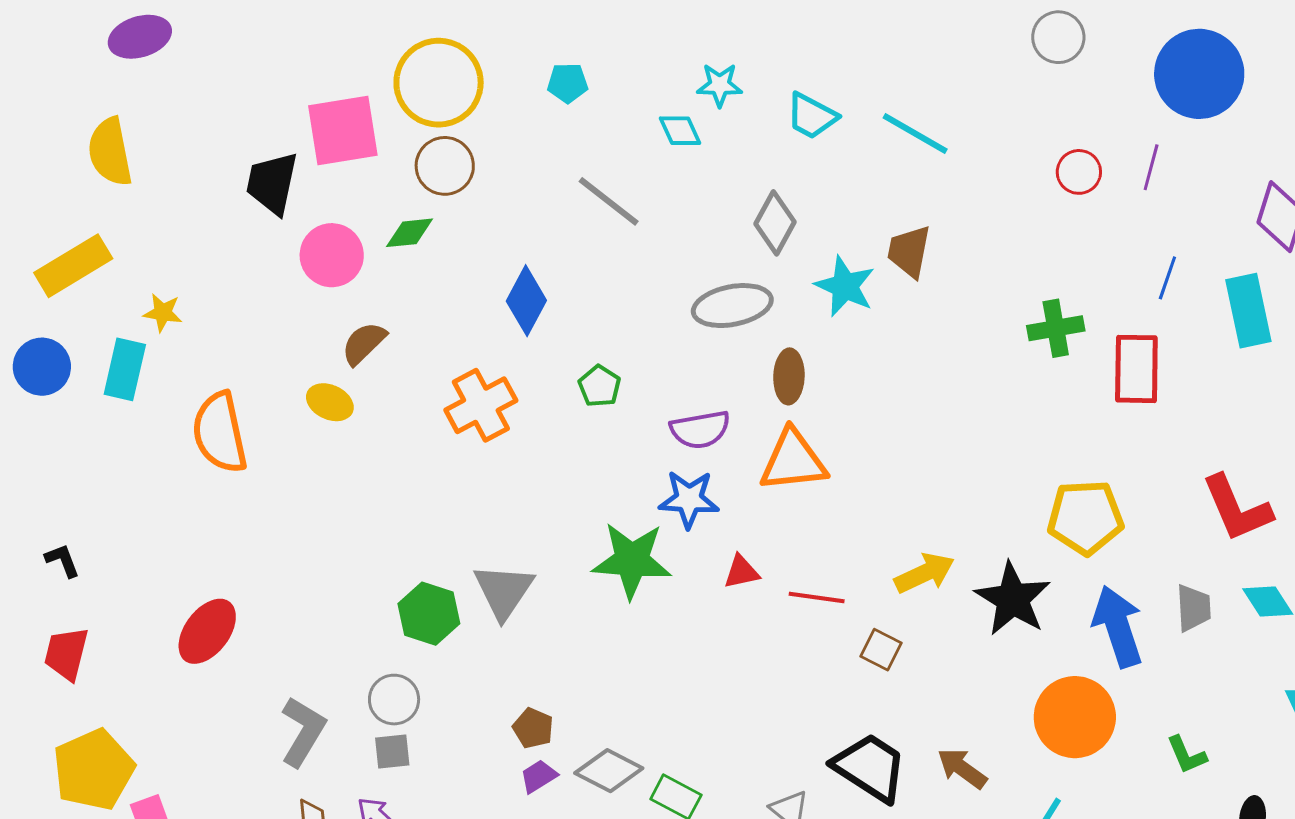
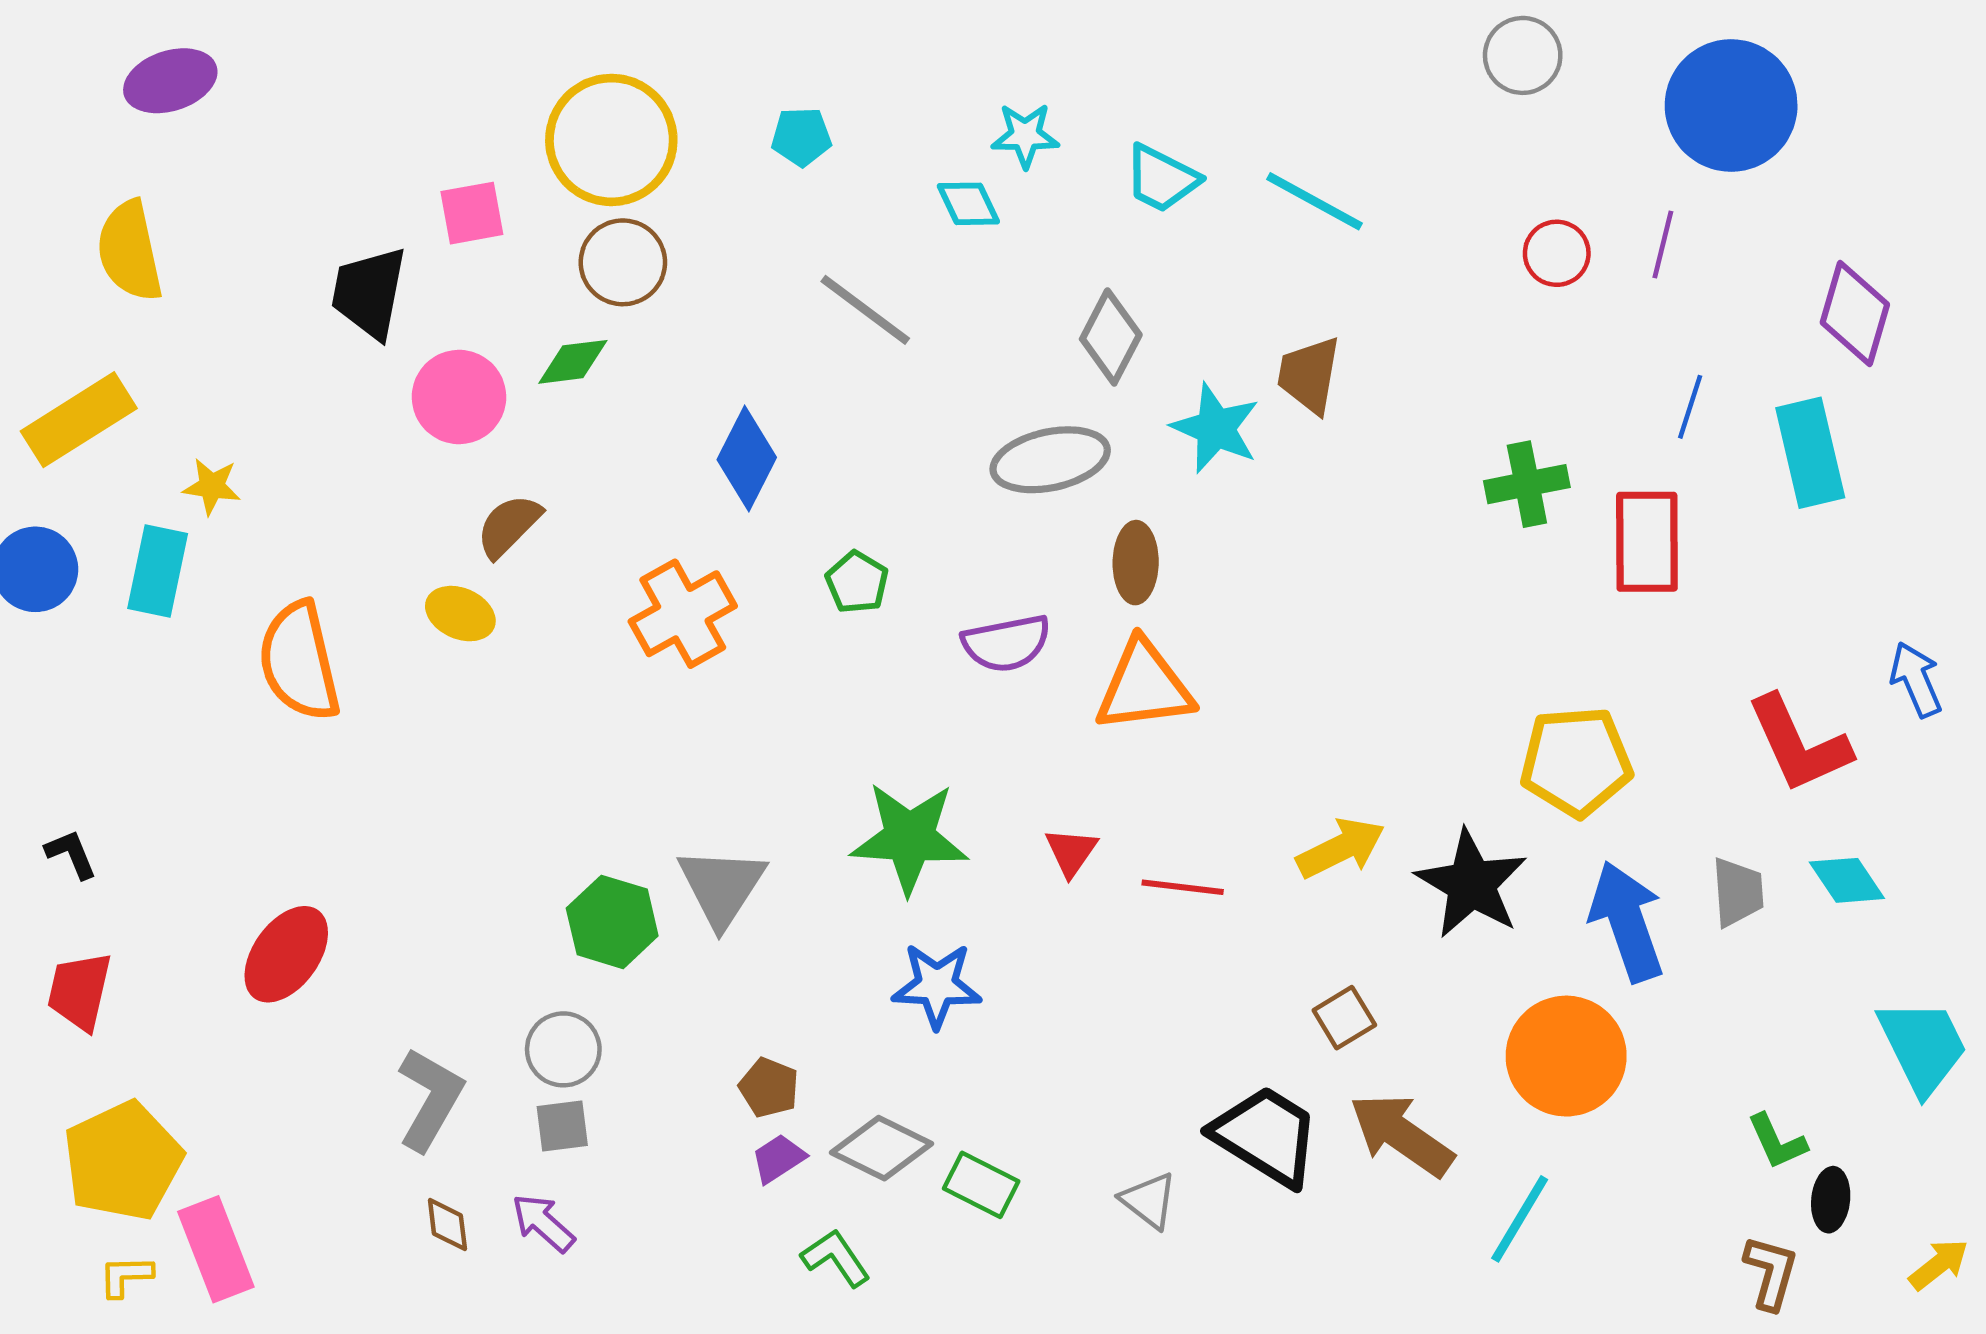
pink square: (343, 131) -> (472, 213), size x0.6
blue star: (689, 499) -> (937, 985), moved
red triangle: (741, 572) -> (1071, 852), turned -42
brown square: (881, 650) -> (1344, 1018), moved, turned 33
green L-shape: (1187, 755) -> (1777, 1141), moved
brown arrow: (962, 768) -> (1402, 1135), size x1.4

